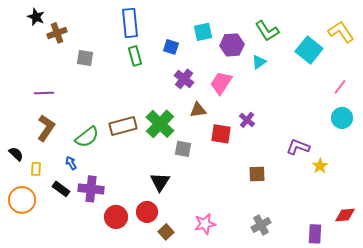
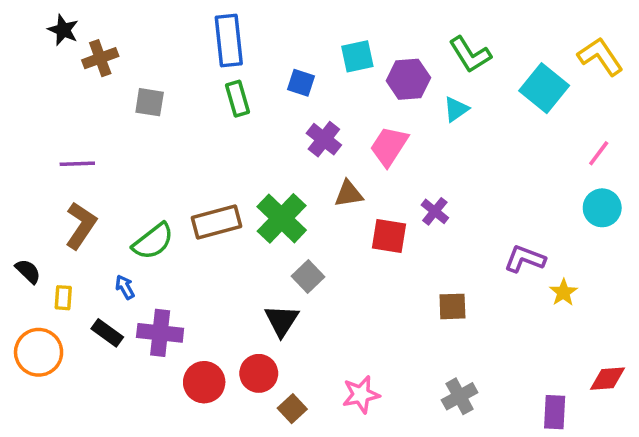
gray square: (183, 149) -> (308, 277), moved, turned 36

